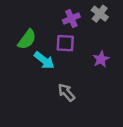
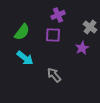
gray cross: (100, 14) -> (90, 27), moved
cyan arrow: (44, 60) -> (25, 58), moved

